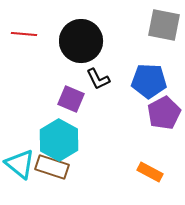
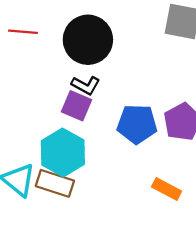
black L-shape: (98, 79) -> (86, 85), moved, turned -35
blue pentagon: (149, 81) -> (137, 124), moved

